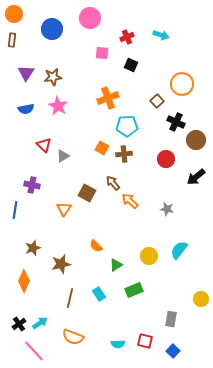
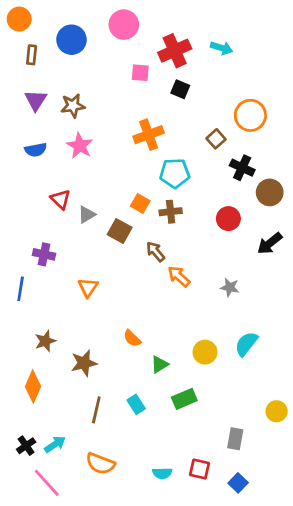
red cross: (127, 37) -> (175, 51), size x1.6
brown rectangle: (12, 40) -> (32, 55), moved
brown square: (87, 193) -> (120, 231), moved

